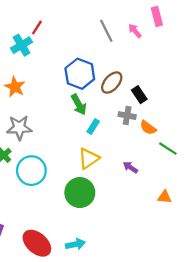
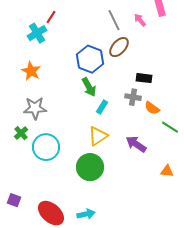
brown ellipse: (112, 83) -> (119, 47), moved
black rectangle: (139, 95) -> (144, 78), turned -49
purple arrow: (130, 167) -> (136, 144), size x1.5

